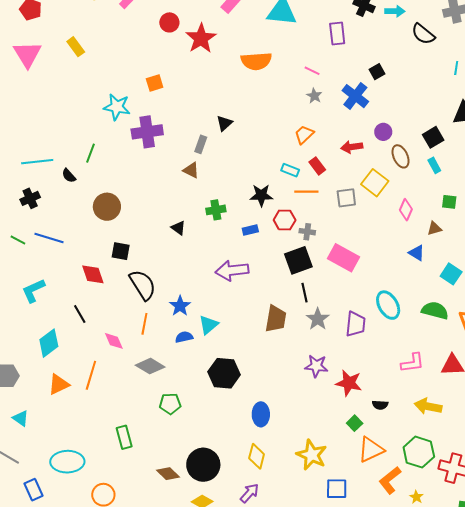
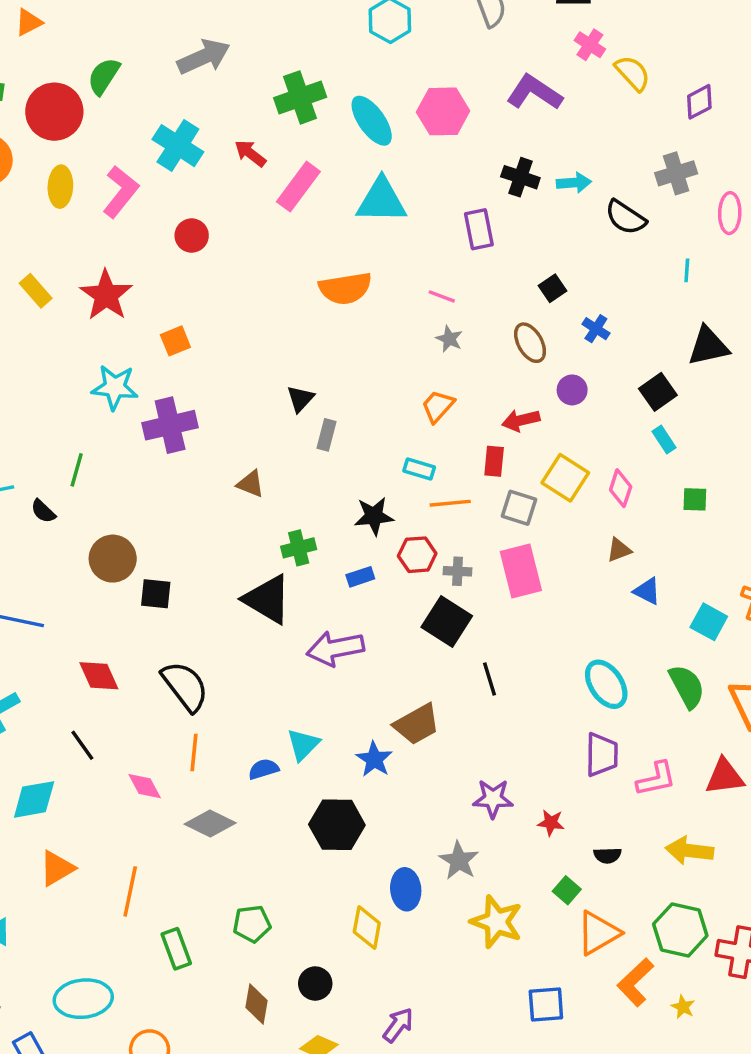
red star: (201, 38) -> (106, 295), moved
blue cross: (355, 96) -> (596, 329), moved, size x0.6
gray rectangle: (201, 144) -> (326, 435), moved
brown ellipse: (401, 156) -> (530, 343), moved
red rectangle: (317, 166) -> (494, 461), moved, turned 48
gray square: (346, 198) -> (519, 508), turned 30
pink diamond: (406, 210) -> (621, 488), moved
black triangle: (178, 228) -> (267, 599), moved, size x2.0
brown triangle: (434, 228) -> (619, 550), moved
black square: (121, 251) -> (156, 594), moved
pink rectangle: (344, 258) -> (521, 571), moved, turned 52
black square: (298, 260) -> (447, 622), turned -32
black line: (304, 293) -> (489, 679), moved
blue star: (180, 306) -> (374, 759), moved
green semicircle: (435, 310) -> (687, 686), turned 52
brown trapezoid: (276, 319) -> (417, 724), turned 56
gray star: (318, 319) -> (459, 861), moved
purple trapezoid: (356, 324) -> (602, 755), moved
cyan diamond: (49, 343) -> (34, 799), turned 32
orange line: (91, 375) -> (130, 891), moved
red star: (349, 383) -> (551, 823), size x0.6
green pentagon: (170, 404) -> (252, 924), moved
yellow star: (312, 455) -> (497, 922), moved
yellow diamond: (257, 456) -> (367, 927), moved
black circle: (203, 465) -> (315, 984), size x0.6
brown diamond: (168, 474) -> (256, 1004), turned 60

